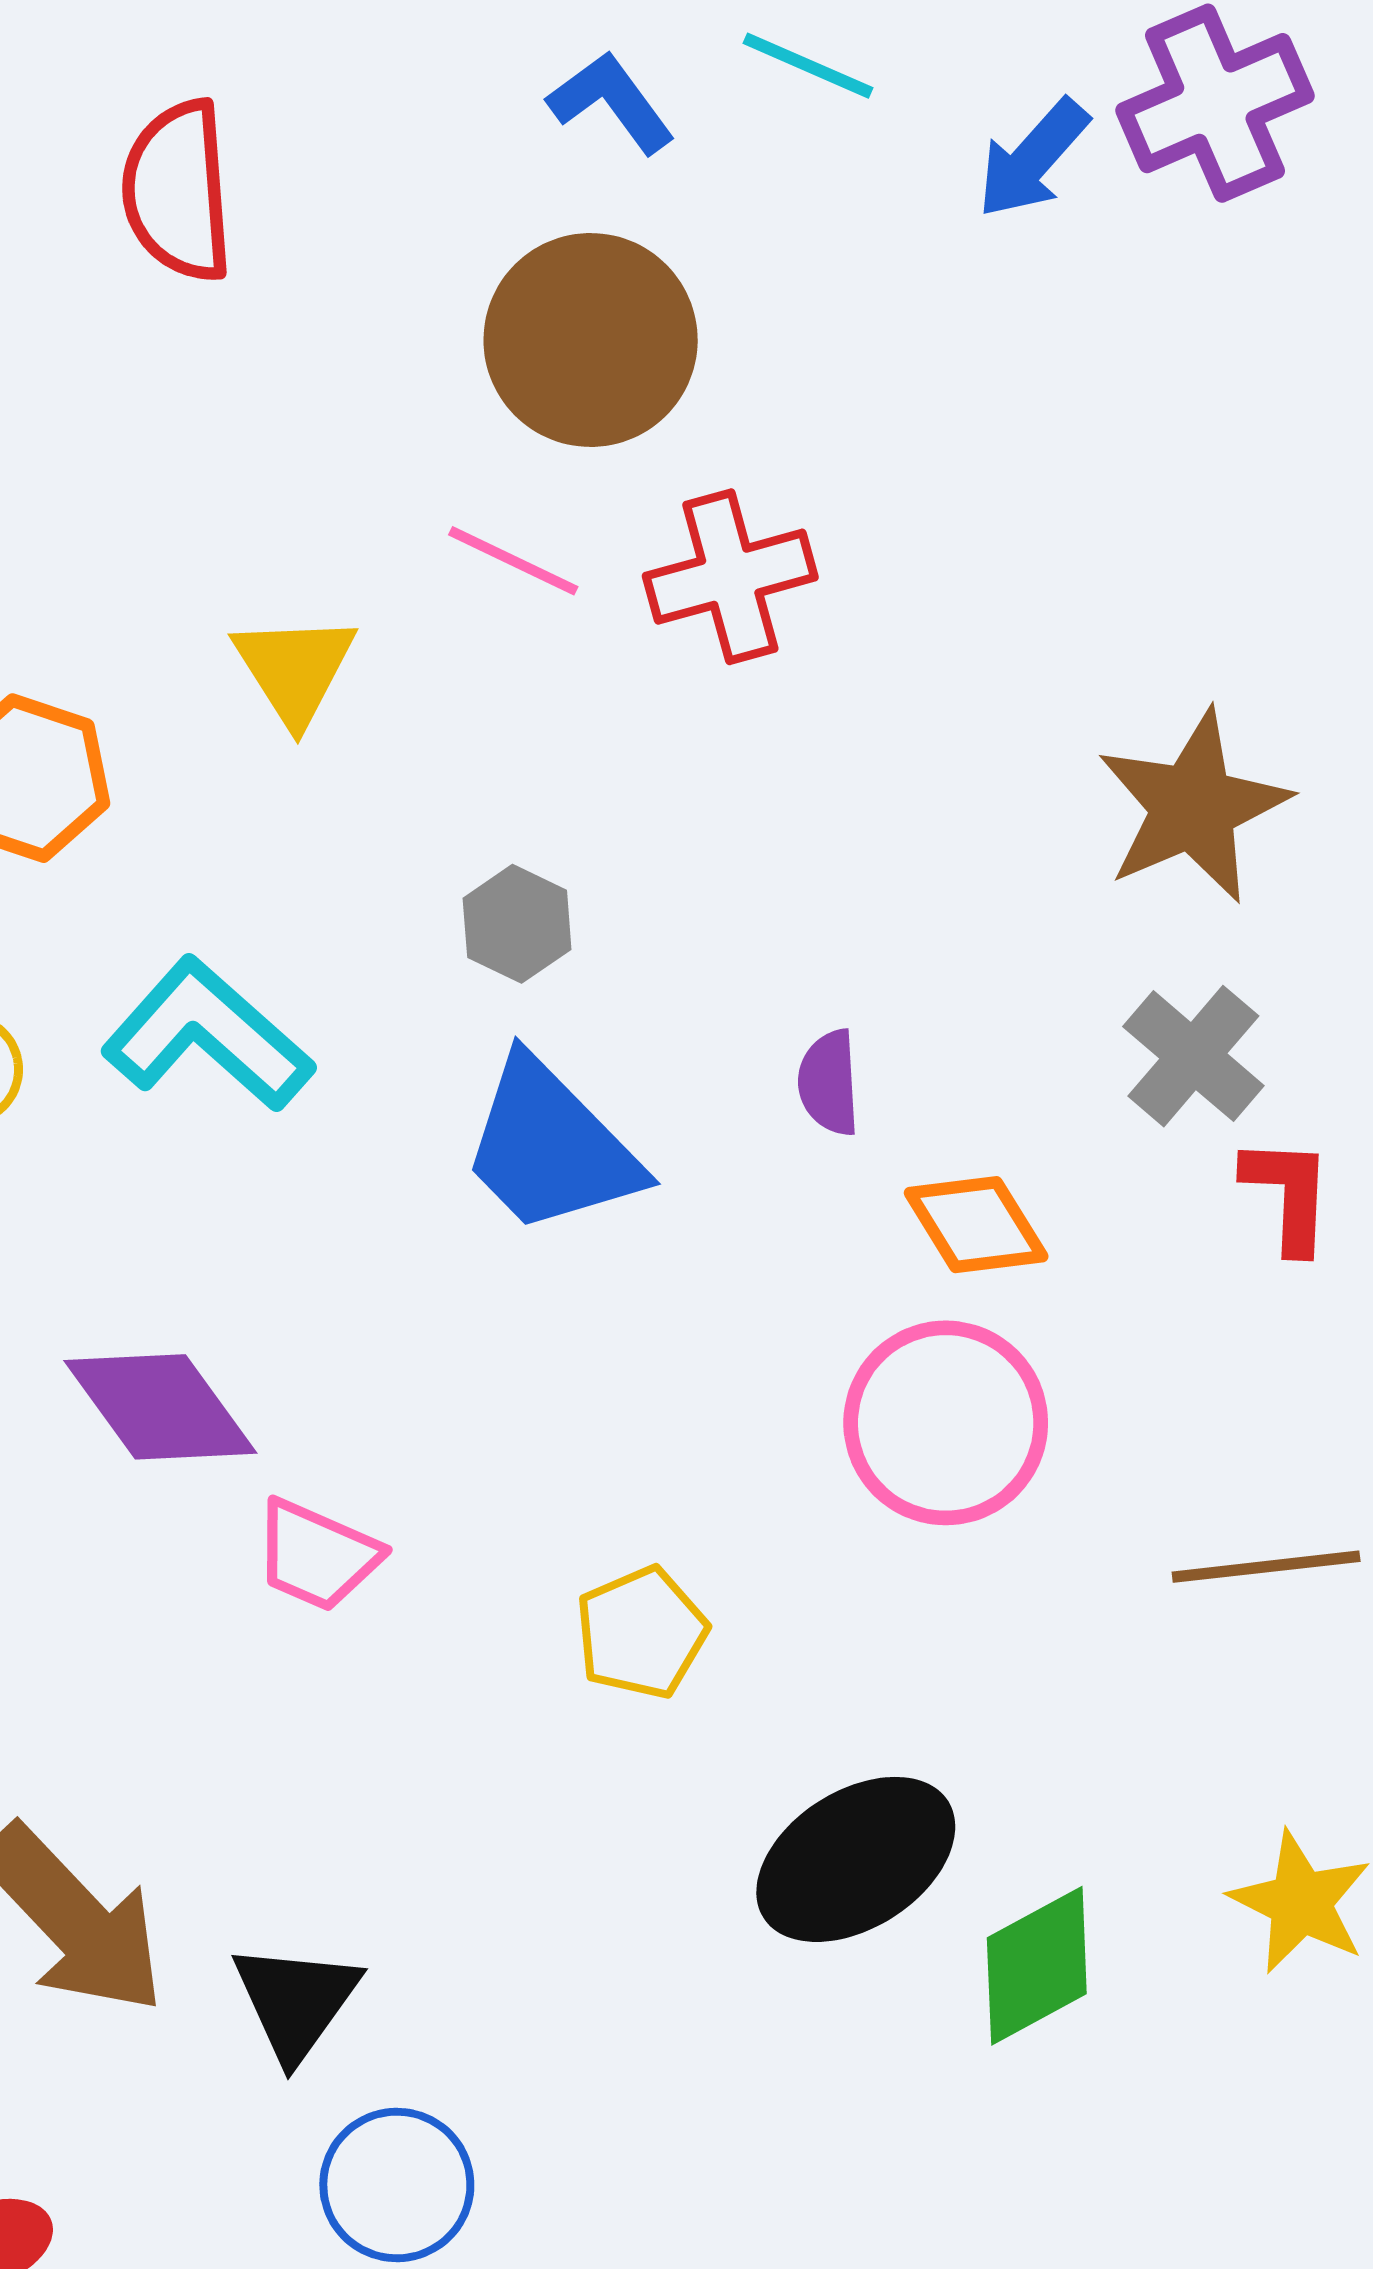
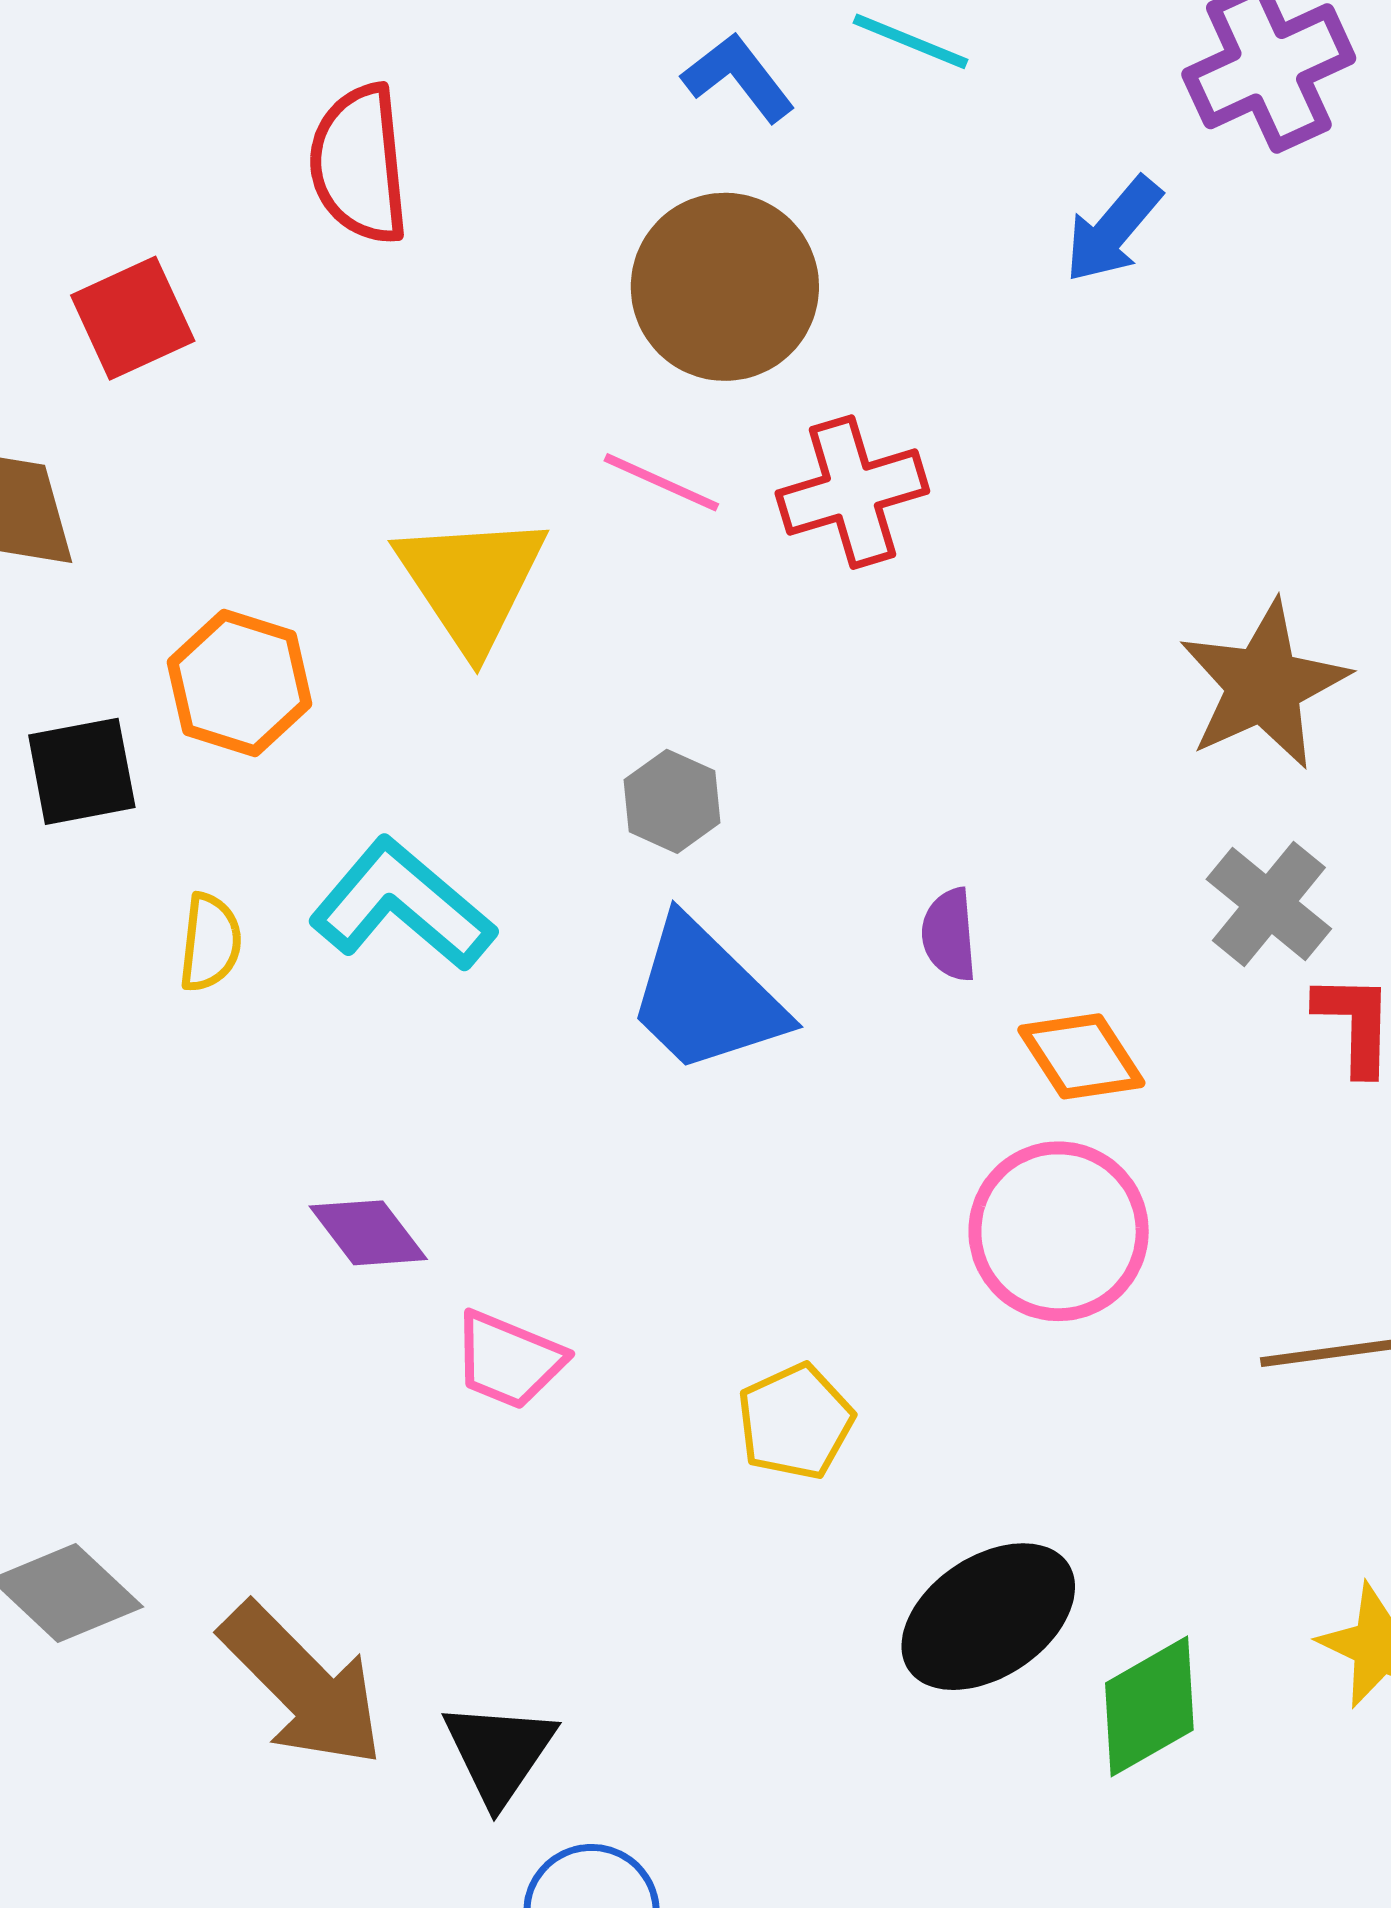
blue arrow: (1033, 159) -> (1113, 230), moved
yellow triangle: (295, 669) -> (471, 582), size x1.4
purple diamond: (160, 1407) -> (368, 1233), size x0.7

